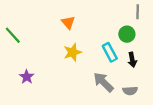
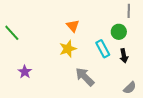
orange triangle: (68, 22) -> (73, 26), moved
gray arrow: (103, 82) -> (85, 77), moved
gray semicircle: (130, 91) -> (130, 88), moved, turned -40

